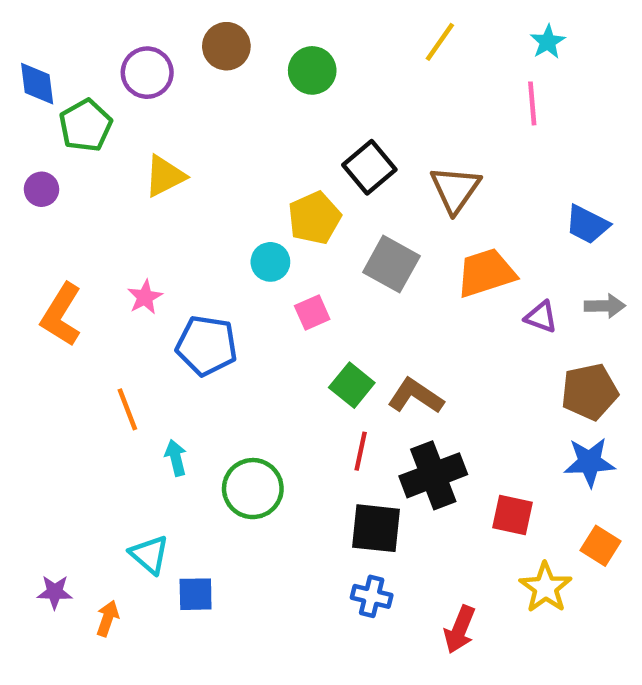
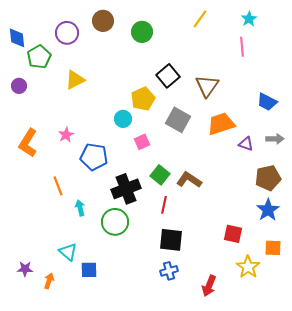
blue star: (589, 462) -> (268, 210), turned -30
black cross: (433, 475) -> (126, 189), moved
orange square: (600, 546) -> (273, 248), turned -30
blue cross: (372, 596) -> (169, 271), turned -30

